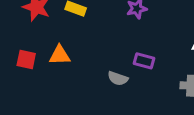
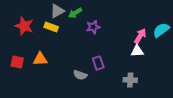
purple rectangle: (144, 61) -> (98, 63), turned 56

